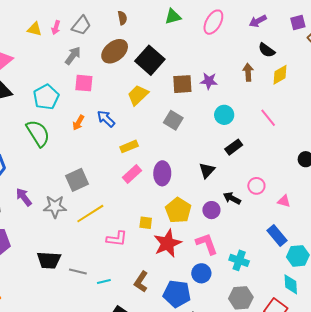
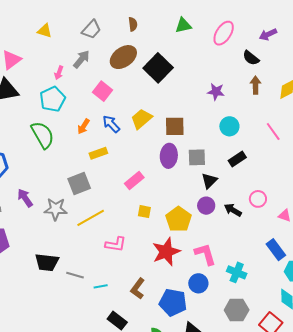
pink arrow: (56, 28) -> (59, 73), moved
black semicircle: (267, 50) -> (251, 58), moved
pink square: (84, 83) -> (103, 91), moved, turned 30
brown square: (182, 84) -> (175, 126), moved
yellow trapezoid: (138, 95) -> (141, 119), moved
gray square: (173, 120) -> (197, 157), moved, turned -36
yellow rectangle: (129, 146) -> (98, 153), moved
purple ellipse: (162, 173) -> (169, 156), moved
purple circle: (211, 210) -> (206, 206), moved
yellow square: (146, 223) -> (144, 212), moved

